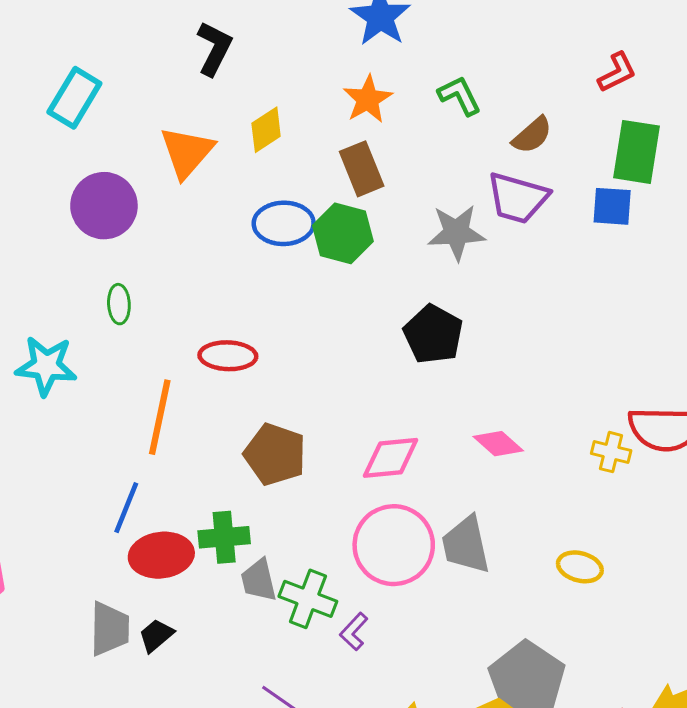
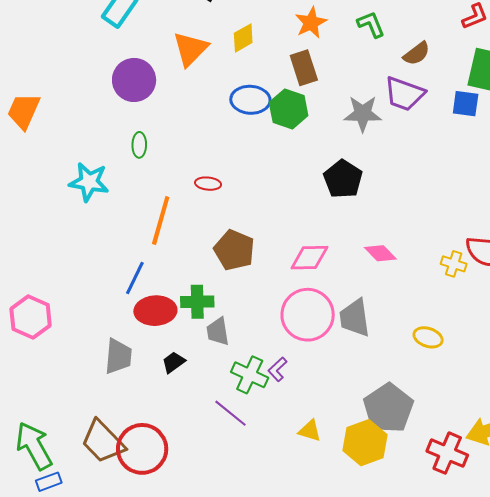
red ellipse: (228, 356) -> (208, 184), size x0.7
green cross: (308, 599) -> (250, 375), moved
black trapezoid: (156, 635) -> (173, 362), moved

